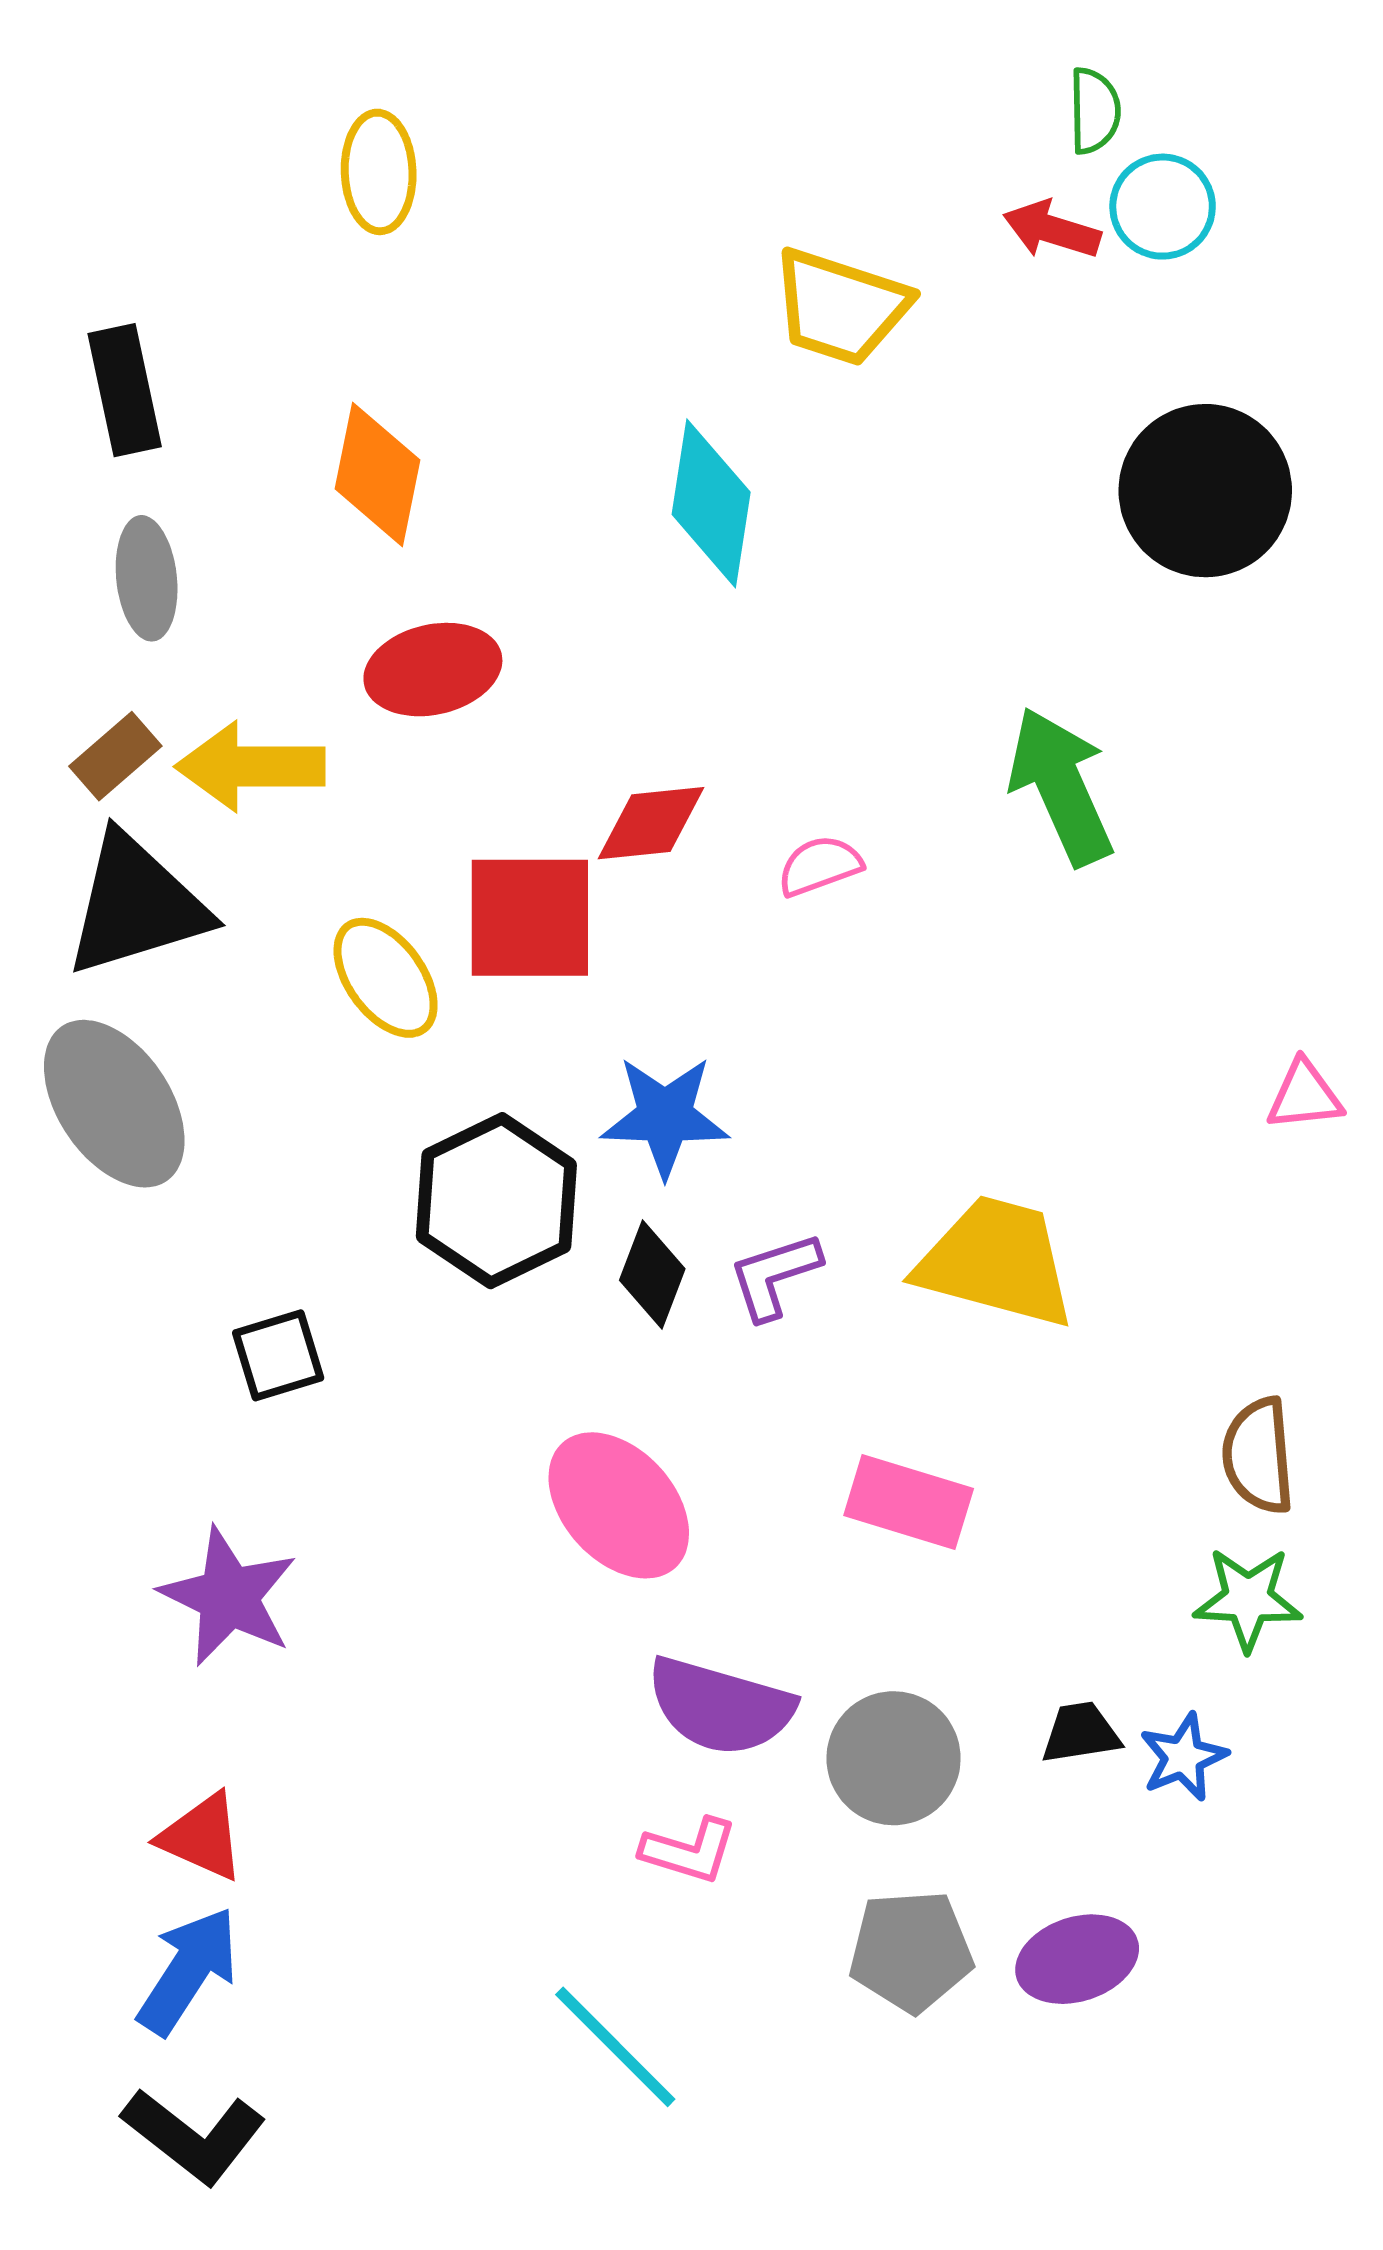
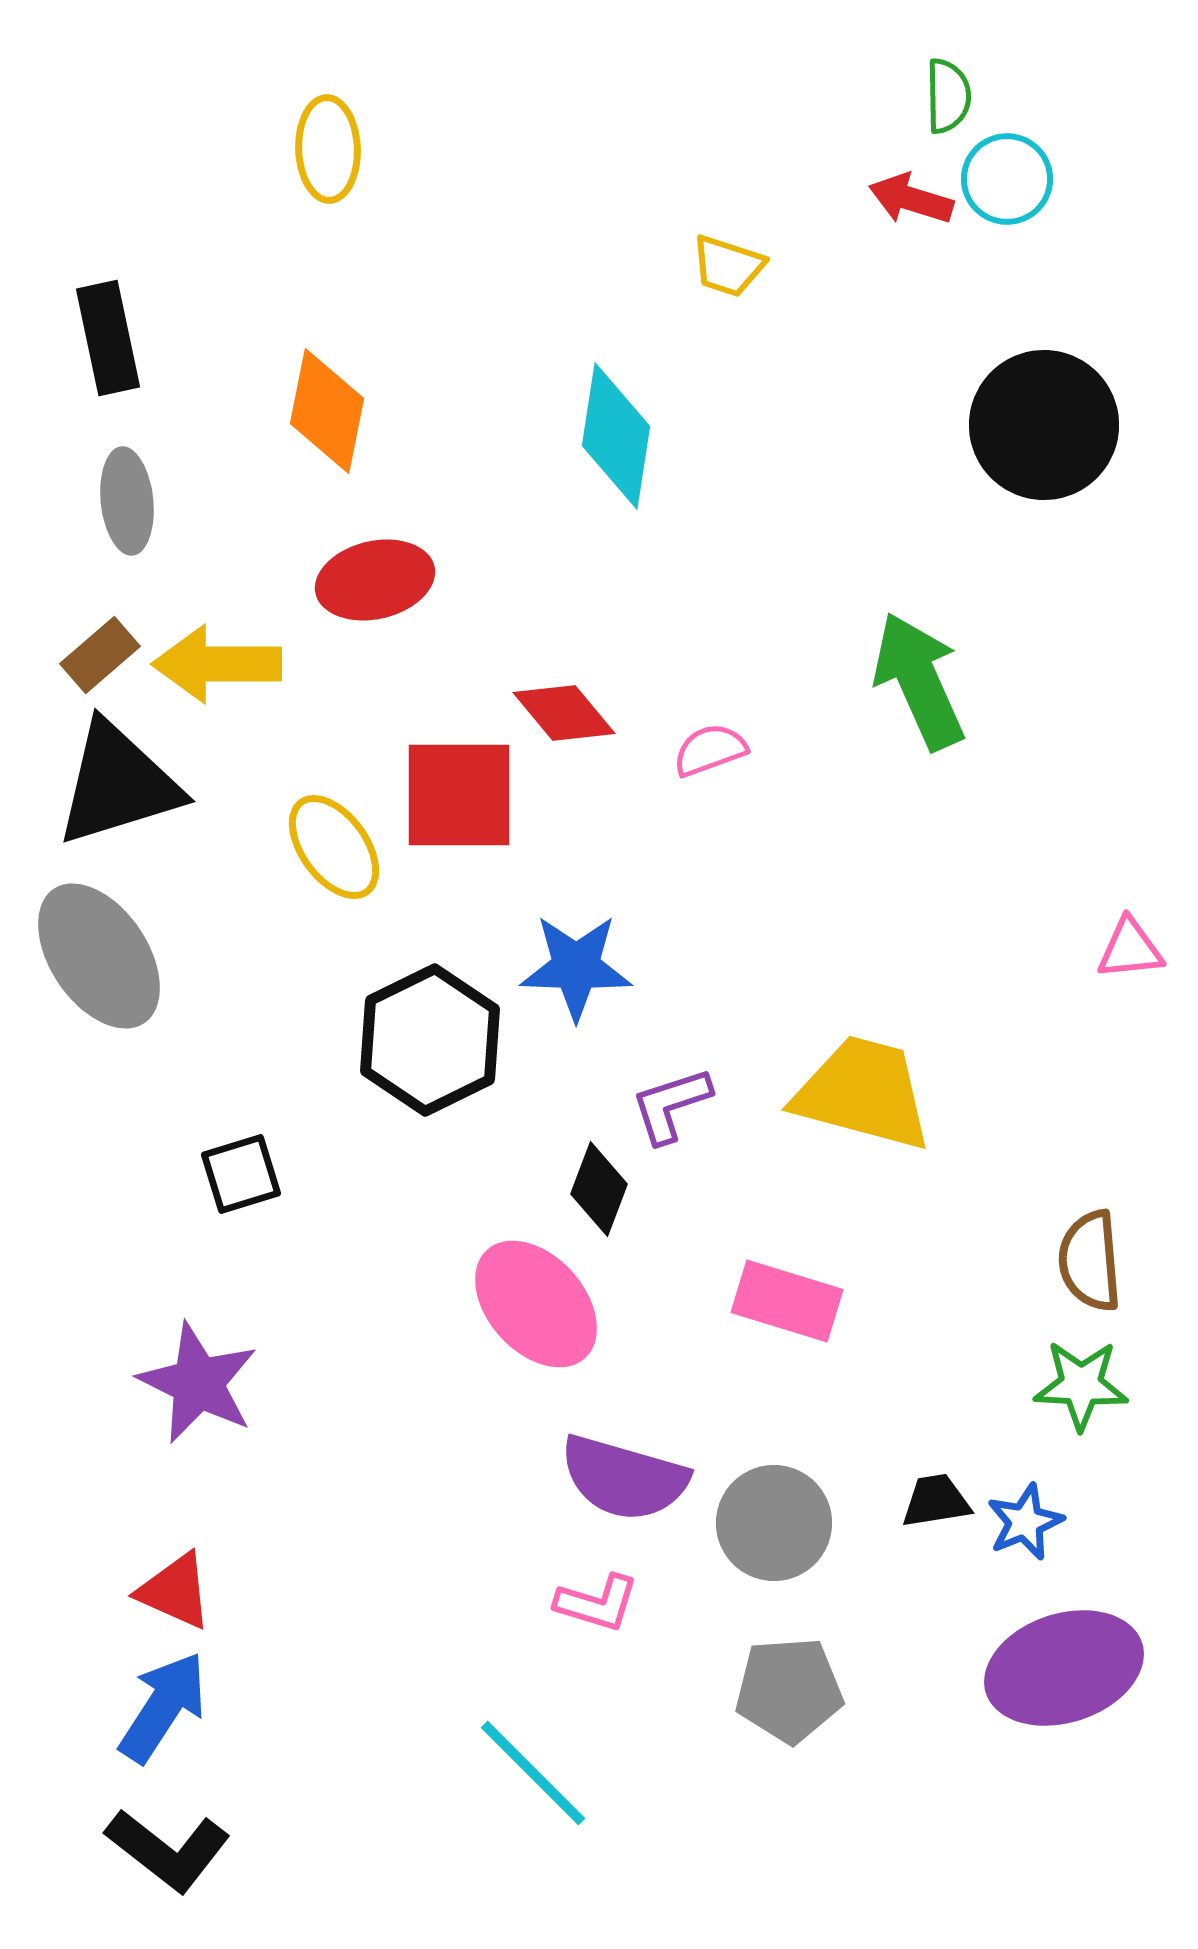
yellow trapezoid: (840, 307) -> (728, 266), size x0.6
red diamond: (651, 823) -> (564, 713), turned 56
black diamond: (652, 1275) -> (599, 1189), moved
purple ellipse: (1077, 1959) -> (1064, 1668), moved, size x1.5

